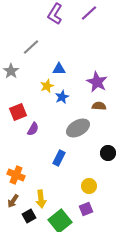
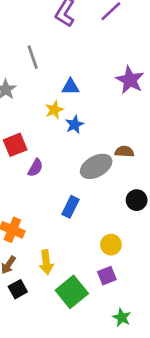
gray line: (31, 47) -> (33, 57), turned -66
purple star: (97, 82) -> (130, 80), moved
brown semicircle: (99, 106) -> (124, 152), moved
black square: (29, 216) -> (18, 289), moved

